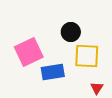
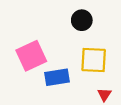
black circle: (71, 32) -> (82, 20), moved

